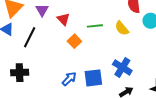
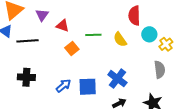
red triangle: (63, 19) -> (63, 26), turned -32
black line: (30, 37) -> (28, 41), turned 55
black cross: (20, 73) -> (26, 77), moved

